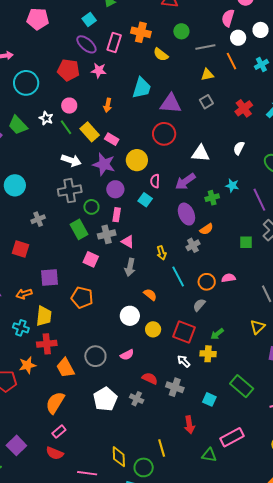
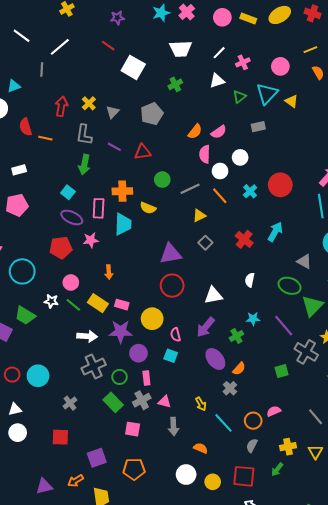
cyan trapezoid: (142, 88) -> (123, 224), moved
yellow cross: (208, 354) -> (288, 447), moved

